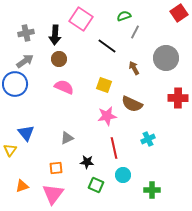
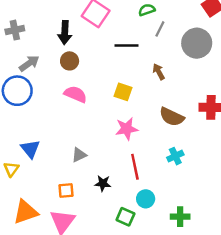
gray cross: (26, 33) -> (15, 30), moved
black line: (107, 46) -> (127, 46), turned -36
gray circle: (166, 58) -> (197, 43), moved
brown semicircle: (132, 104) -> (172, 117), moved
green square: (96, 185) -> (125, 217), moved
orange triangle: (22, 186) -> (26, 212), size x1.6

